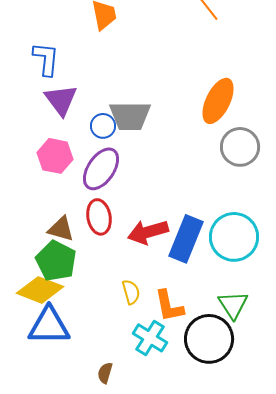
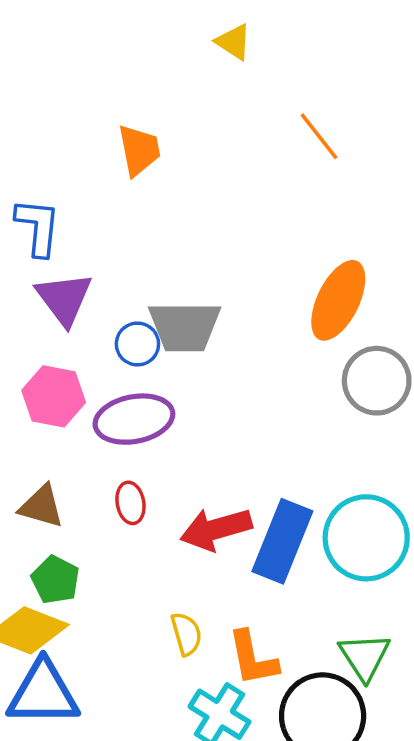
purple ellipse: (101, 169) -> (134, 419), turned 45
red ellipse: (99, 217) -> (130, 503), size x0.7
brown triangle: (61, 229) -> (41, 506), moved
green pentagon: (56, 261) -> (55, 580), size x0.7

